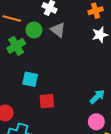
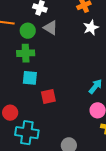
green cross: (16, 46) -> (26, 53), moved, turned 36

